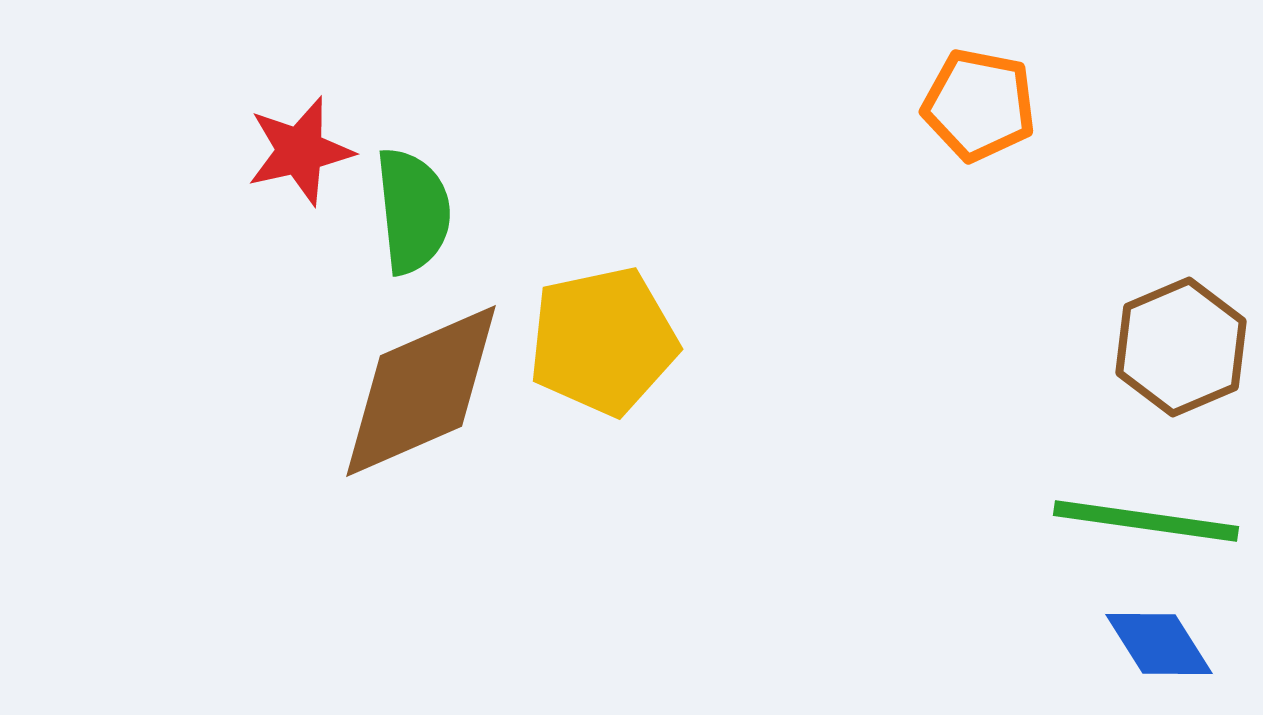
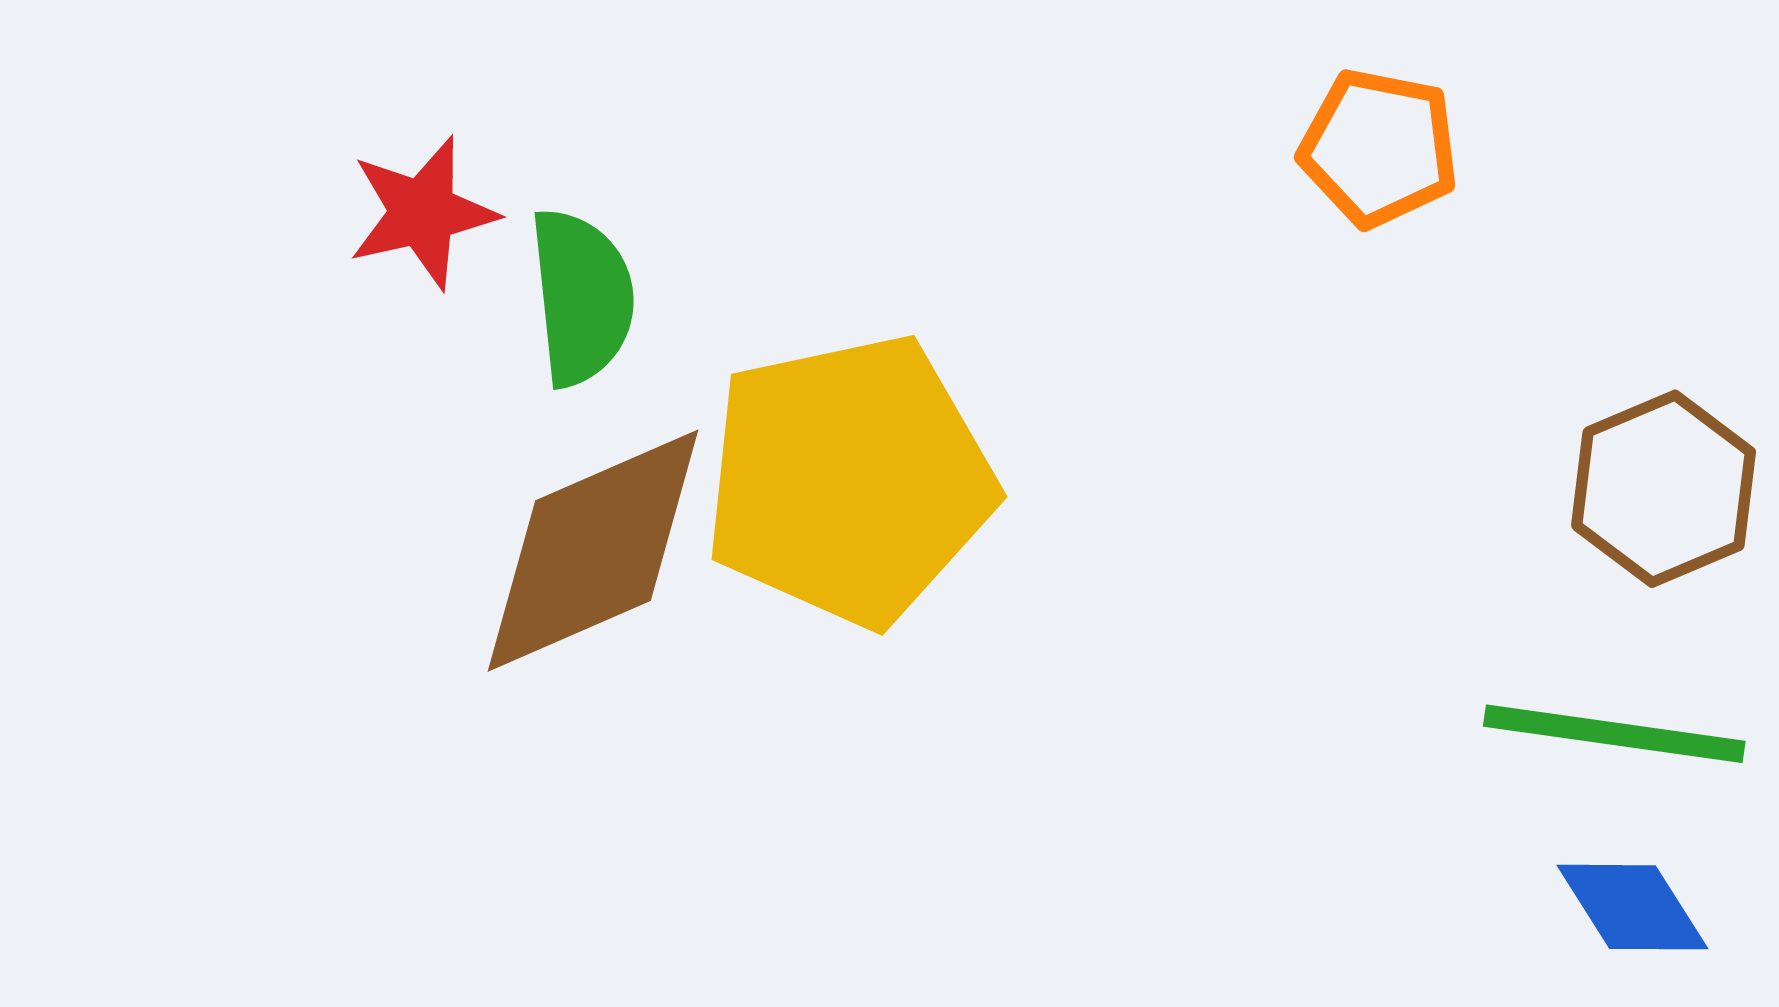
yellow pentagon: (603, 341) -> (849, 480), size x1.4

